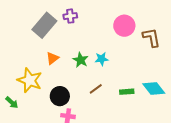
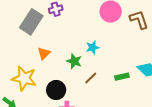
green star: (81, 60) -> (74, 61), moved

